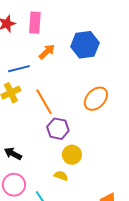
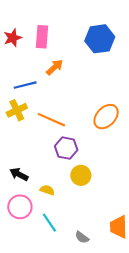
blue hexagon: (85, 45) -> (100, 39), moved
orange line: (44, 102) -> (51, 120), turned -36
yellow semicircle: (61, 176) -> (47, 190), moved

